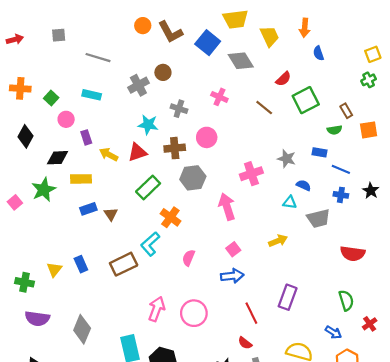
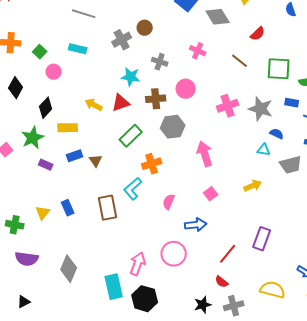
green square: (306, 100) -> (279, 69), moved, turned 30
purple rectangle: (86, 137) -> (46, 165), moved, turned -48
black diamond: (58, 158) -> (46, 108), turned -45
gray star: (287, 159) -> (261, 109), size x1.4
pink cross: (251, 174) -> (228, 106), moved
orange cross: (170, 217) -> (152, 164), turned 36
brown rectangle: (124, 264) -> (108, 208), turned -75
blue arrow: (232, 276) -> (196, 225), moved
pink arrow: (157, 309) -> (138, 264), moved
red line: (251, 313) -> (228, 254), turned 65

